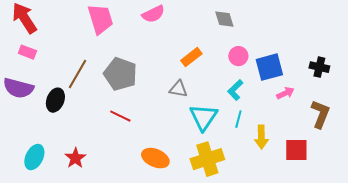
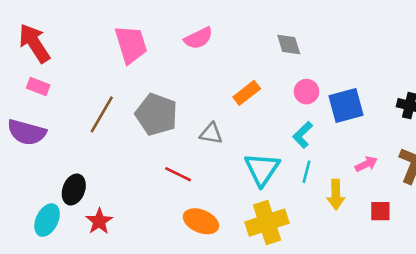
gray triangle: (178, 89) -> (211, 134), moved
pink arrow: (285, 93) -> (366, 164), moved
black ellipse: (55, 100) -> (74, 189), moved
red line: (120, 116) -> (178, 174), moved
red square: (296, 150) -> (380, 211), size x0.7

